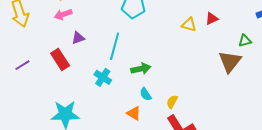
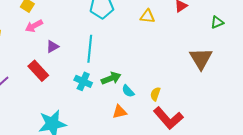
yellow triangle: (189, 25) -> (147, 16), moved
brown triangle: (230, 62) -> (201, 59), moved
green arrow: (141, 69) -> (111, 78), moved
orange triangle: (134, 113) -> (120, 112), turned -35

